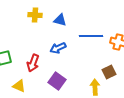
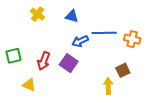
yellow cross: (35, 15) -> (37, 14), moved, turned 32
blue arrow: (58, 48) -> (80, 41), moved
purple square: (57, 81) -> (69, 63), moved

